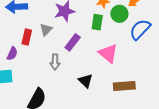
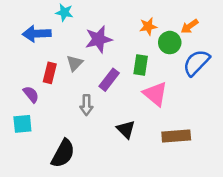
green rectangle: (97, 22) -> (141, 65), moved
purple semicircle: (12, 54) -> (31, 94), turned -64

